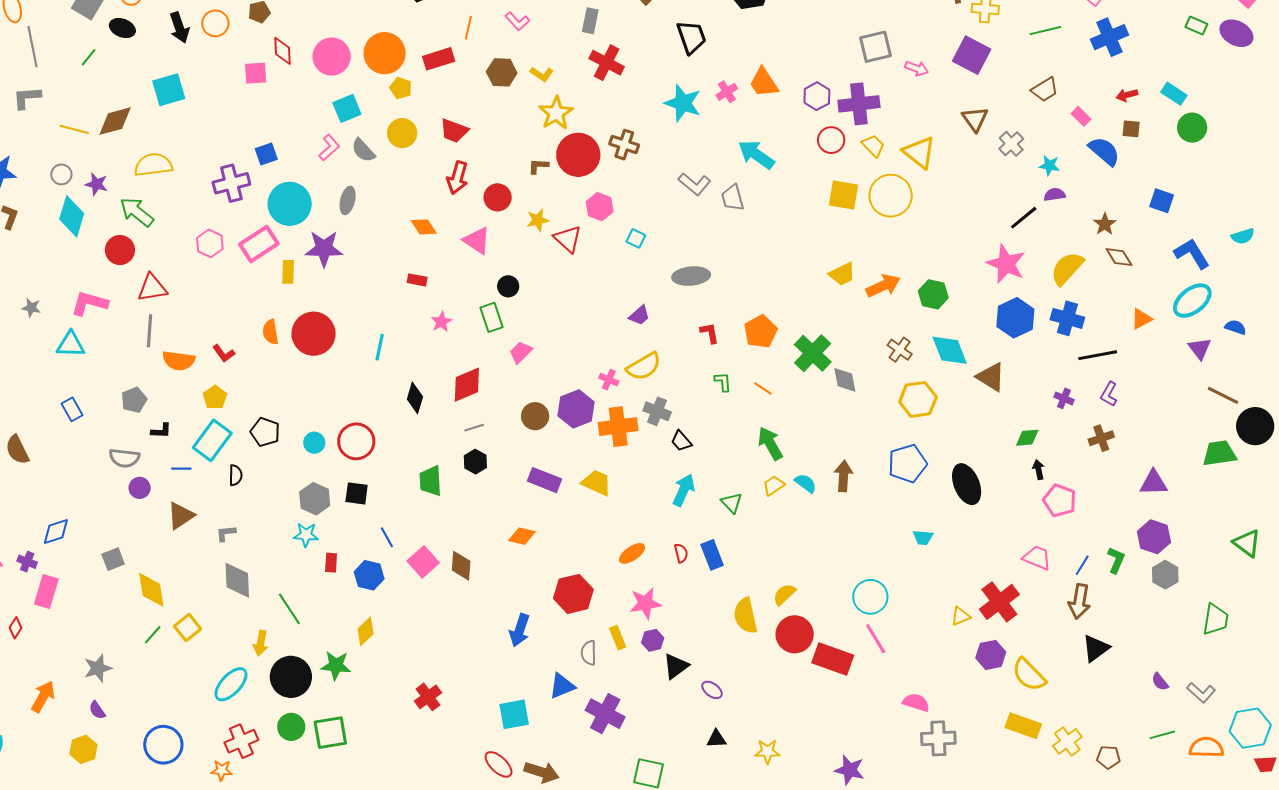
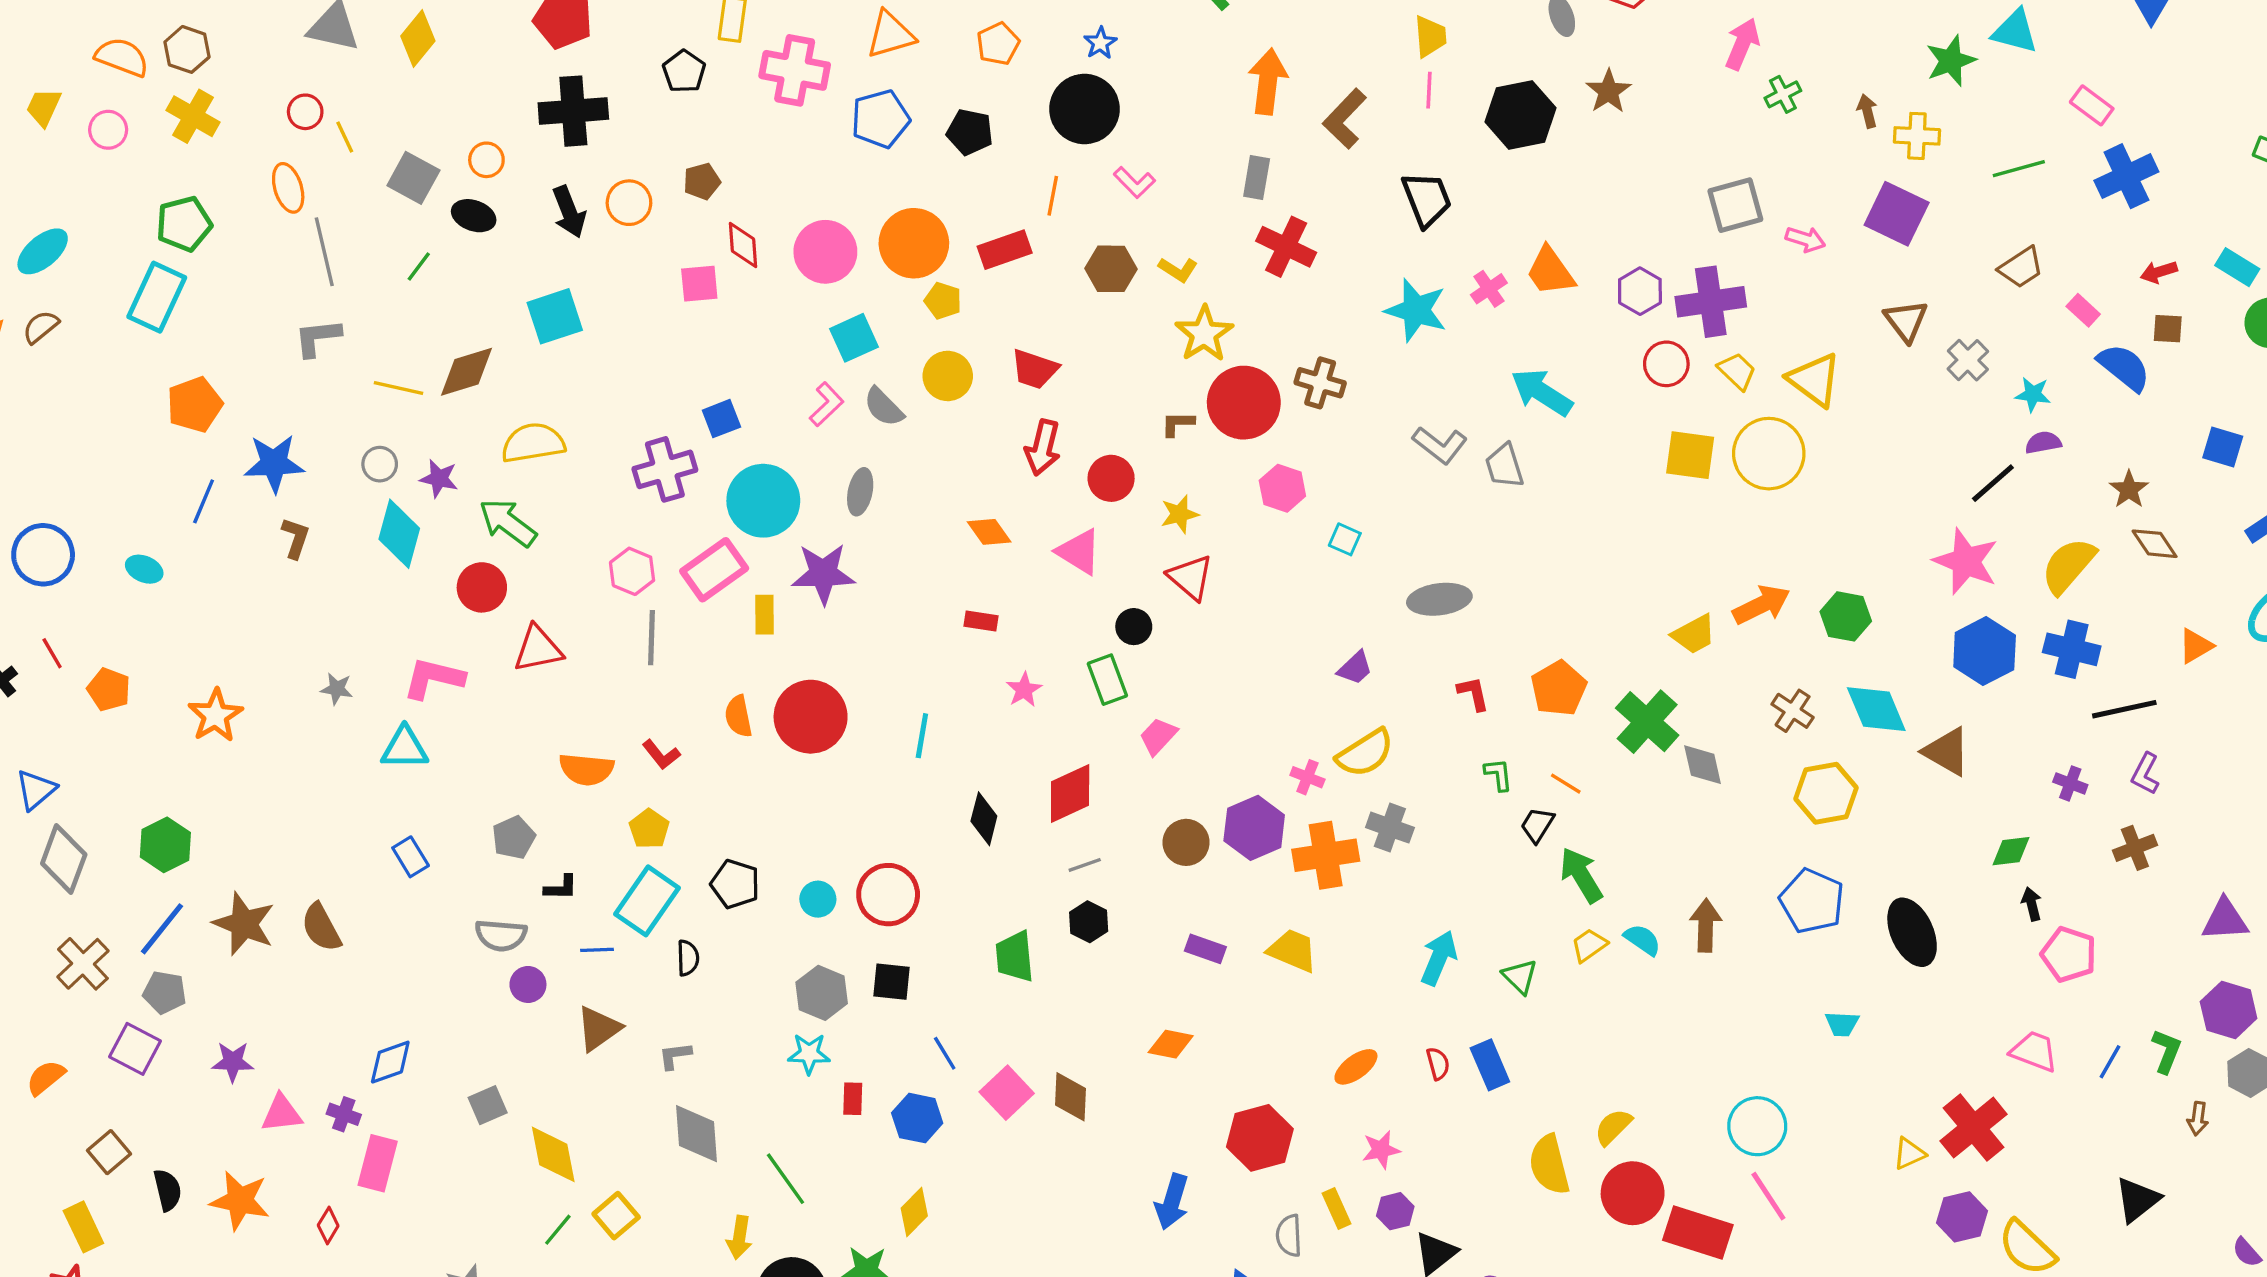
red triangle: (568, 239) -> (1190, 577), moved
yellow trapezoid: (842, 274) -> (1694, 634), moved
gray line: (149, 331) -> (651, 638), moved
black trapezoid: (681, 441) -> (1537, 825), moved, turned 75
blue pentagon: (907, 464) -> (1812, 901), turned -30
purple rectangle: (545, 480) -> (1205, 949), size x0.7
brown arrow: (1079, 601) -> (2198, 1119), moved, size x0.6
pink star: (645, 603) -> (1381, 1150), size x0.7

